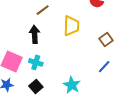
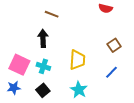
brown line: (43, 10) -> (52, 14), turned 56
yellow trapezoid: (71, 26) -> (77, 60), moved

